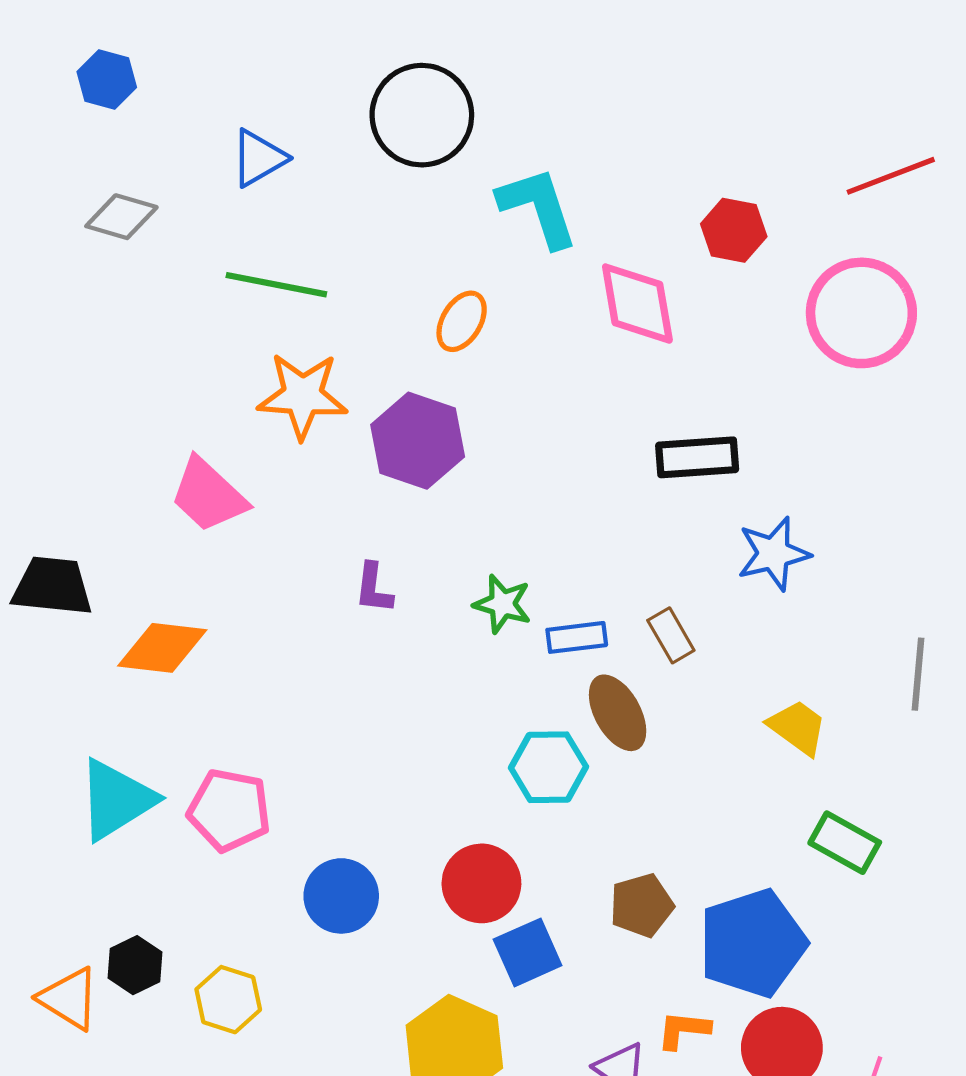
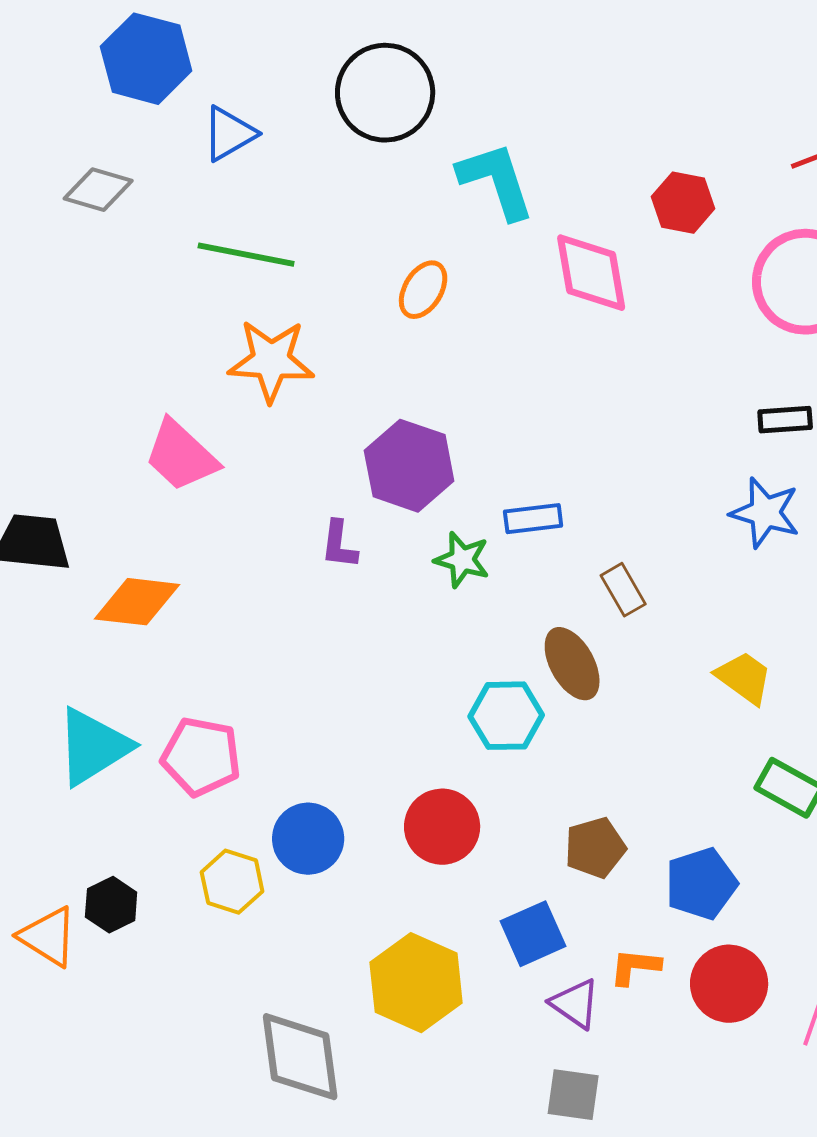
blue hexagon: (107, 80) -> (146, 59), moved, size x1.6
purple hexagon: (418, 441) -> (409, 466), moved
black rectangle: (697, 457) -> (785, 420), moved, size x0.7
blue star: (774, 554) -> (765, 513), moved, turned 30
blue rectangle: (577, 637) -> (533, 519), moved
blue pentagon: (753, 943) -> (701, 884), size x0.7
blue square: (528, 952) -> (533, 934), moved
yellow hexagon: (228, 1000) -> (232, 882), moved

